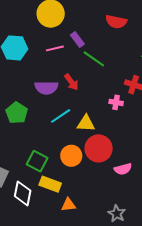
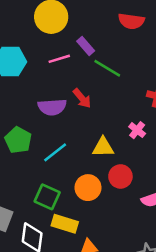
pink cross: (116, 102) -> (137, 130), moved, turned 32
cyan line: (61, 116) -> (55, 152), moved
red circle: (99, 148) -> (120, 176), size x0.7

